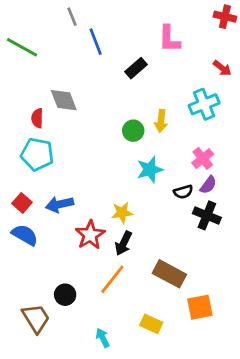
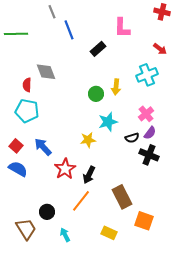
green line: (22, 47) -> (16, 34), turned -30
blue arrow: (60, 204) -> (43, 147), turned 60
yellow star: (122, 213) -> (88, 140), moved
brown rectangle: (169, 274) -> (122, 197), turned 35
orange square: (200, 307) -> (144, 221), turned 30
cyan arrow: (103, 338) -> (65, 235), moved

